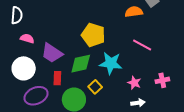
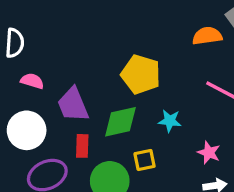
purple trapezoid: (52, 53) -> (73, 105), turned 35
cyan star: (111, 63) -> (170, 121), size x0.6
yellow square: (95, 87) -> (145, 160), turned 32

